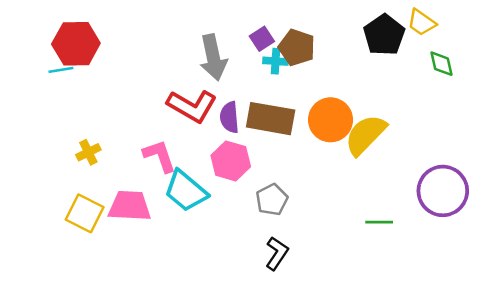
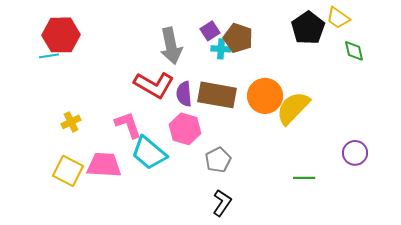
purple circle: (443, 191) -> (355, 153), size x0.6

